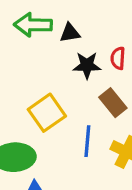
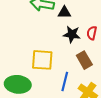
yellow square: (47, 113) -> (42, 60), turned 30

